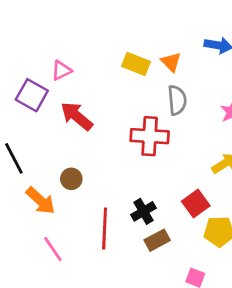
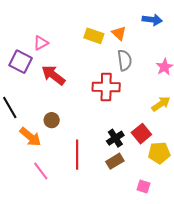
black cross: (143, 211) -> (115, 138), moved

